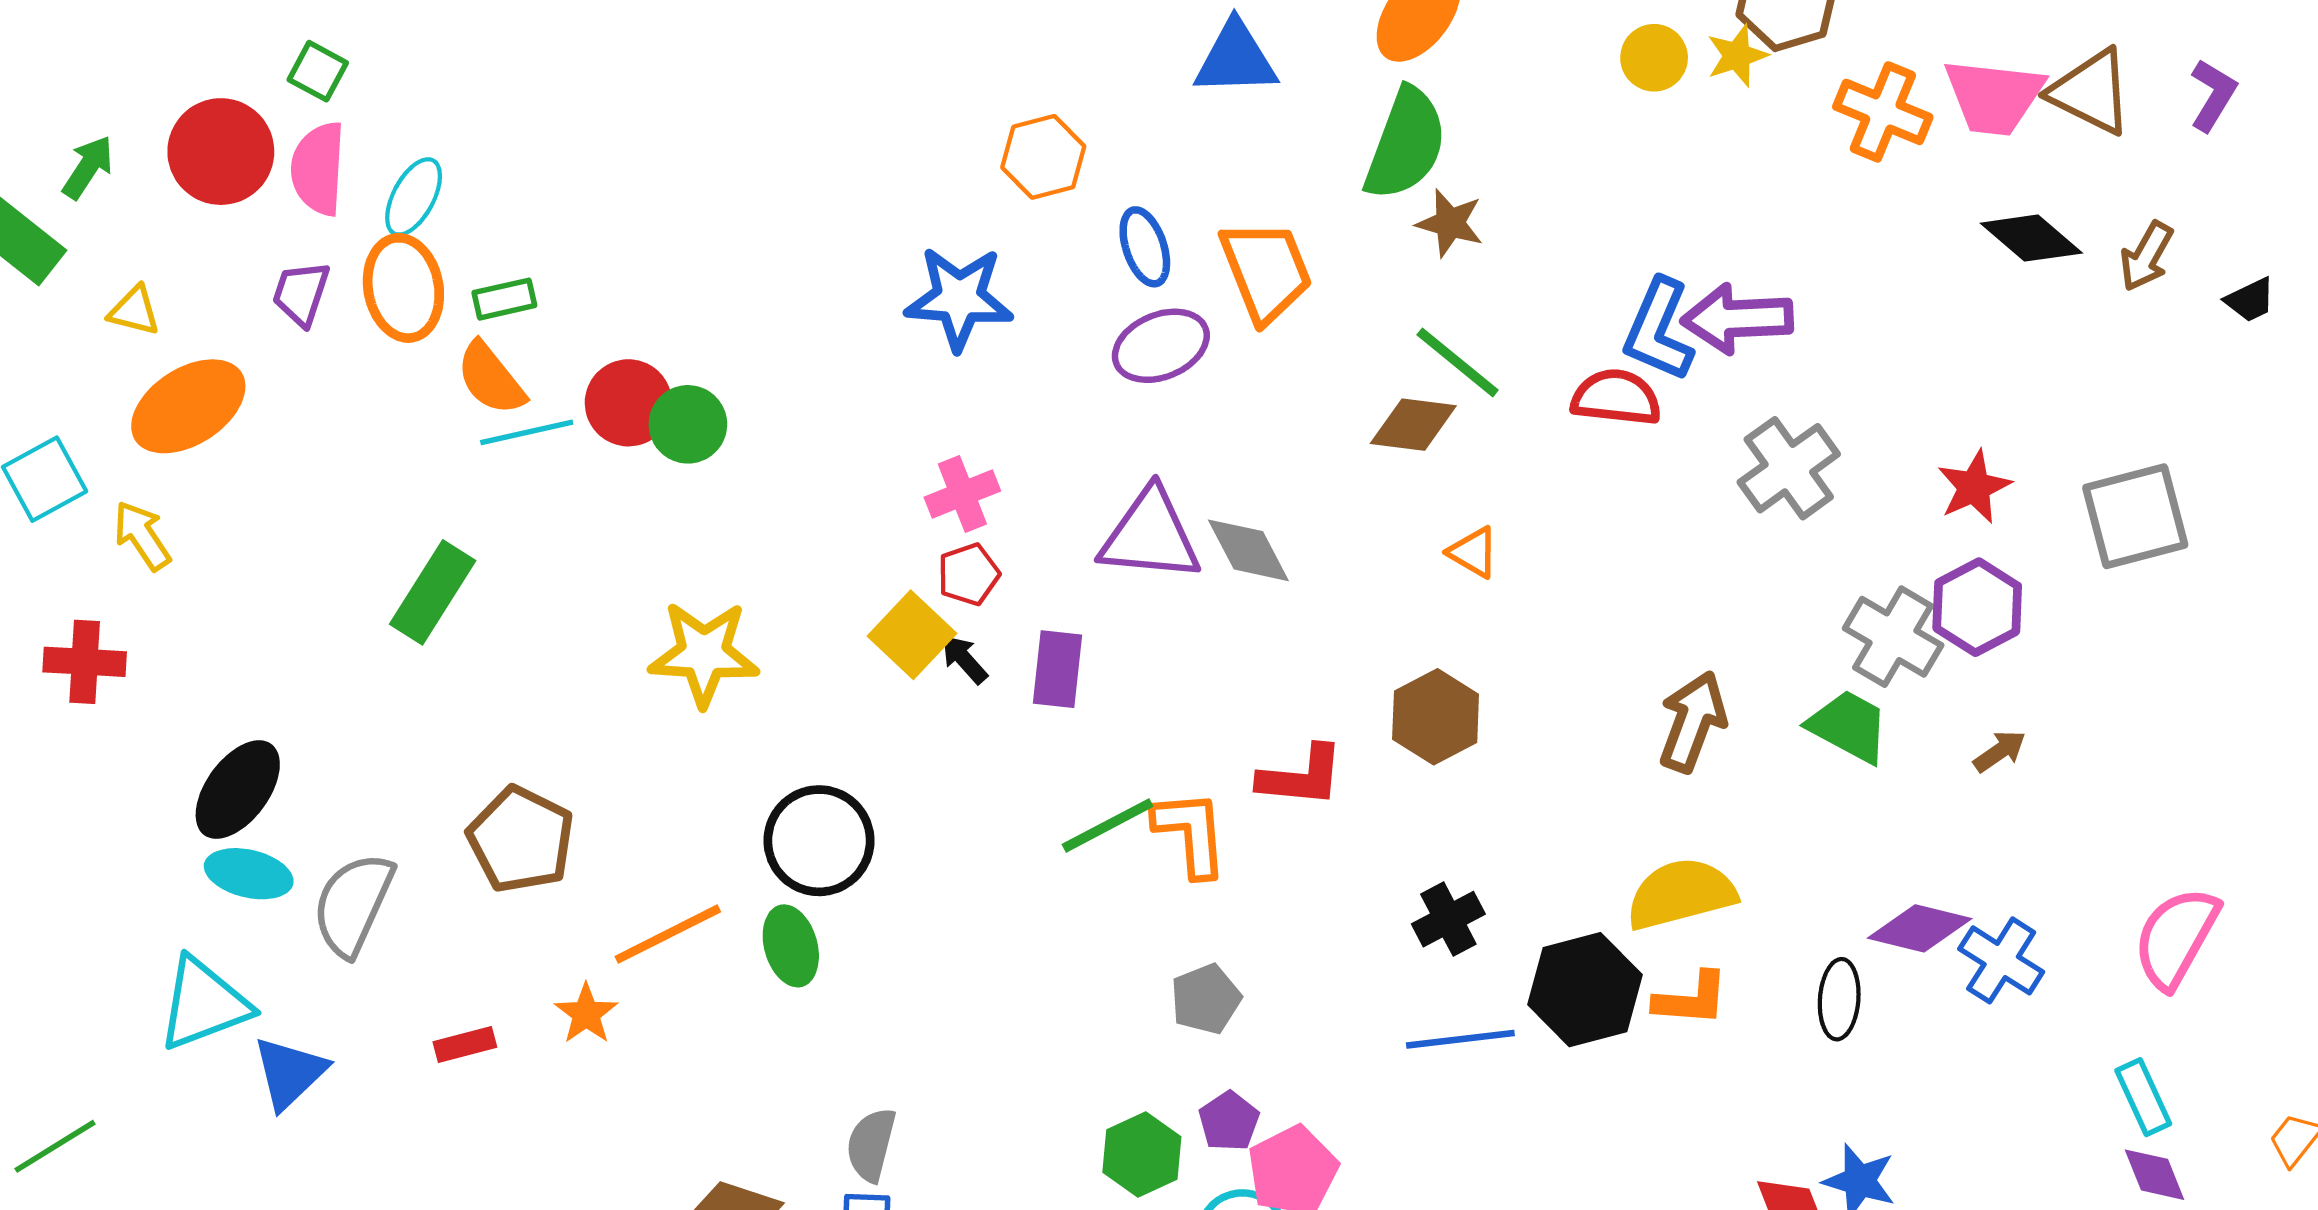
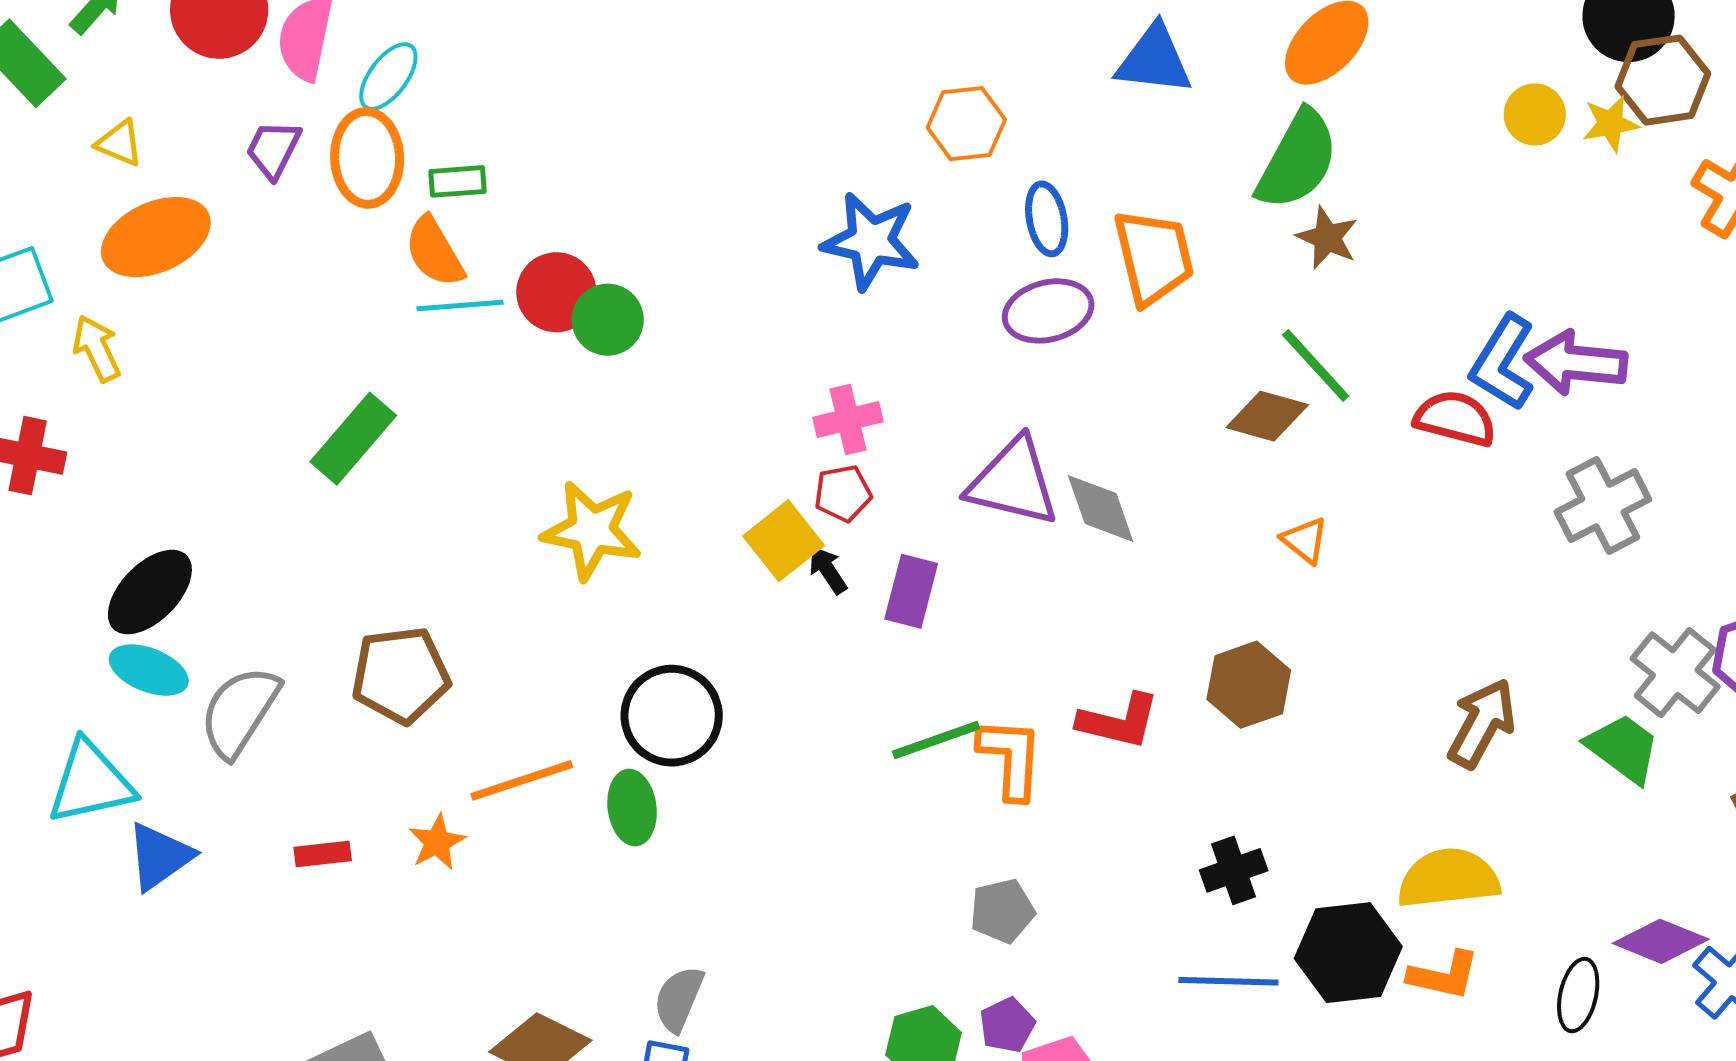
brown pentagon: (521, 840) -> (401, 675), turned 30

